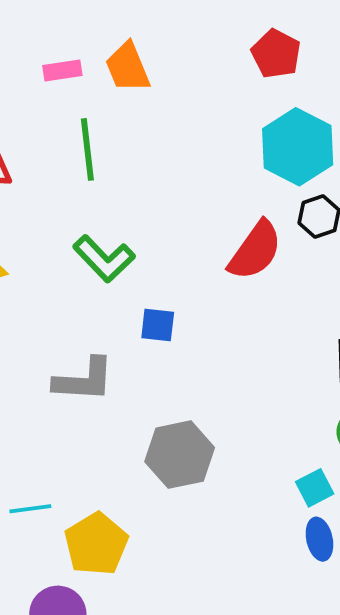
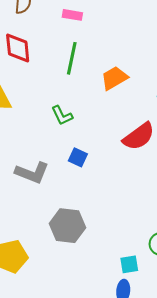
orange trapezoid: (128, 67) -> (114, 78), moved, turned 64
green L-shape: (104, 259) -> (62, 116), size x0.7

